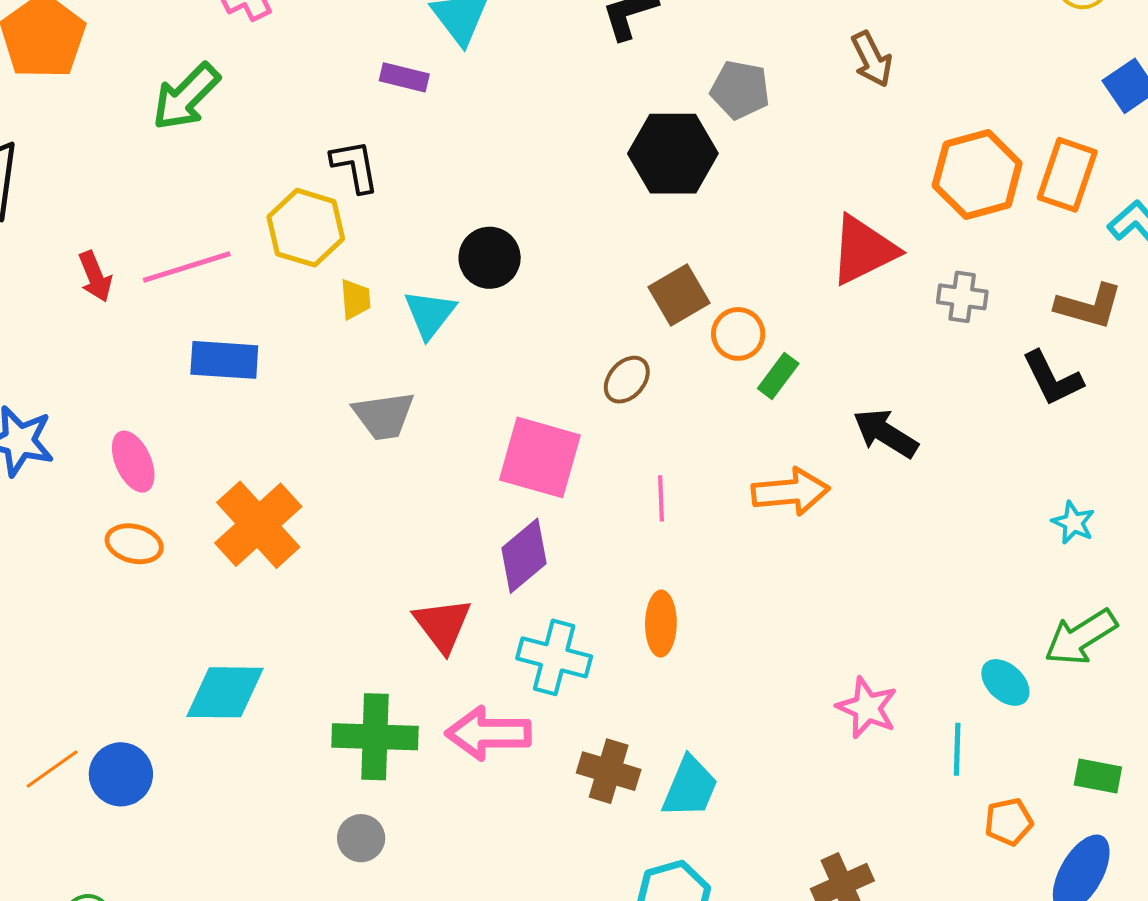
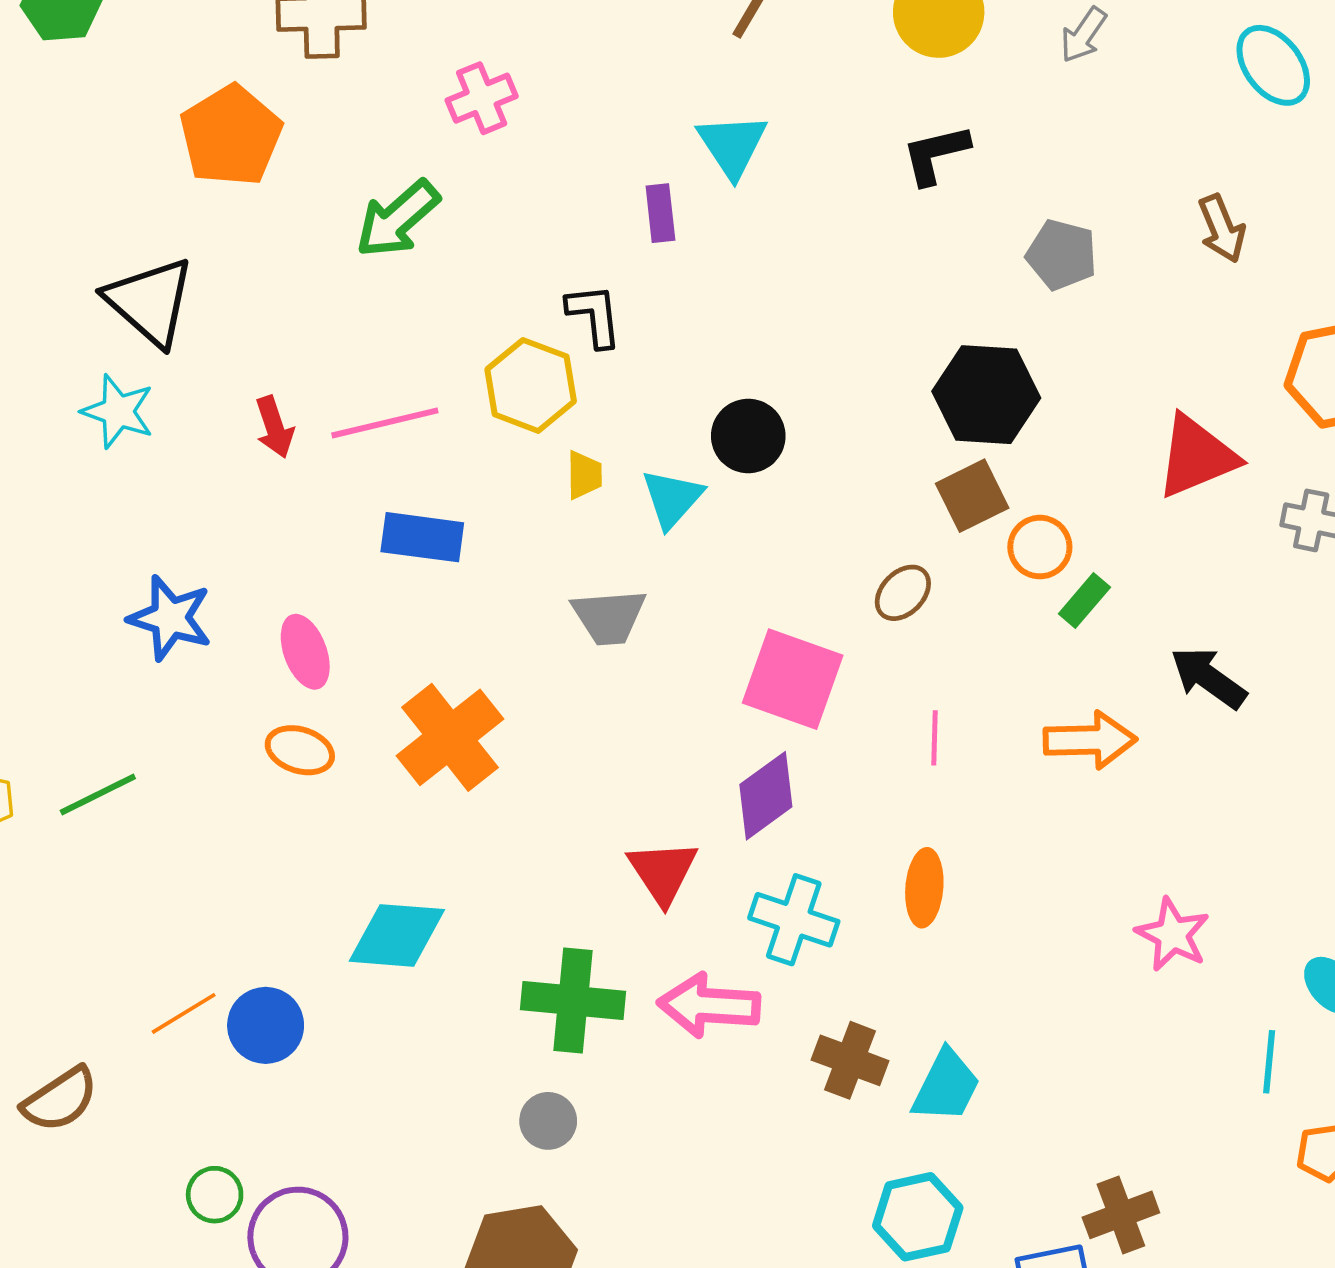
purple rectangle: (404, 77) -> (660, 213), turned 66
black hexagon: (673, 154) -> (986, 395), moved
pink star: (867, 708) -> (1173, 935), moved

